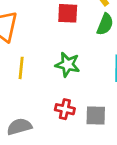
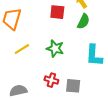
yellow line: (21, 68) -> (22, 49), turned 49

